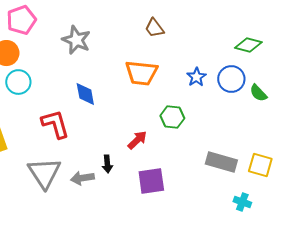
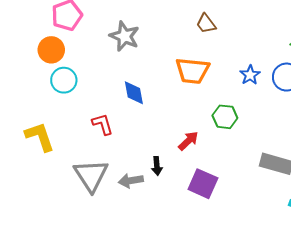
red L-shape: (55, 124) -> (103, 124), size x0.7
purple square: (151, 181) -> (203, 184), turned 32

